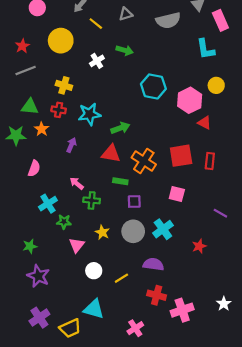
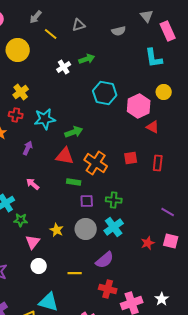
gray semicircle: (168, 20) -> (119, 31), size x0.6
green arrow: (125, 50) -> (87, 59), moved, turned -35
white cross: (97, 61) -> (64, 67), moved
yellow cross: (64, 85) -> (21, 92), turned 35
red square: (181, 156) -> (131, 158), size x0.6
pink square: (177, 194) -> (171, 241), moved
green cross: (92, 200) -> (114, 200), moved
purple semicircle: (153, 264) -> (105, 260), turned 132
white circle: (94, 271) -> (39, 266), moved
yellow line: (121, 278) -> (75, 273), turned 32
white star: (224, 304) -> (162, 299), moved

